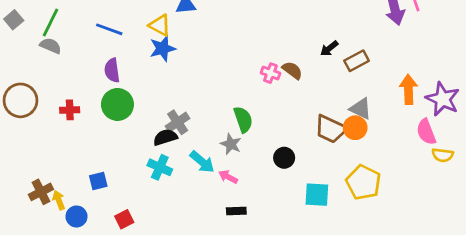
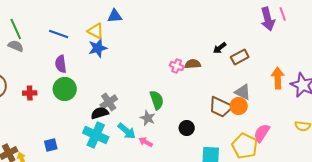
green line: (51, 23) -> (16, 29), turned -50
brown semicircle: (292, 70) -> (193, 64), turned -42
pink semicircle: (426, 132) -> (262, 133), moved, turned 54
cyan cross: (160, 167) -> (96, 135), size x1.4

